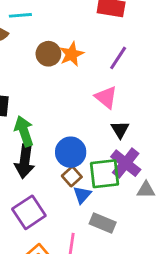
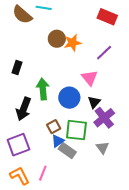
green arrow: (24, 131) -> (43, 89), moved
blue circle: (71, 152) -> (69, 98), moved
purple cross: (126, 163) -> (104, 118), moved
gray triangle: (146, 190) -> (102, 148), turned 40
gray rectangle: (103, 223) -> (67, 151), moved

